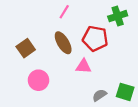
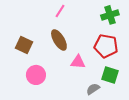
red pentagon: (95, 38) -> (106, 46), moved
brown square: (26, 48) -> (24, 45), turned -30
green square: (125, 92) -> (110, 75), moved

